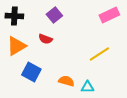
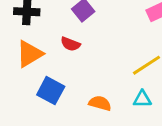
cyan triangle: (87, 87) -> (142, 99), moved

